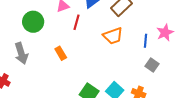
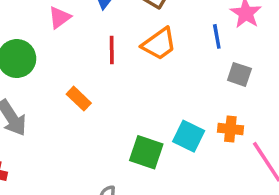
red line: (77, 22) -> (112, 50), moved

